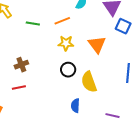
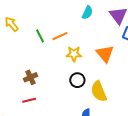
orange line: (62, 21) -> (60, 36), moved
green line: (33, 24) -> (40, 36), turned 56

